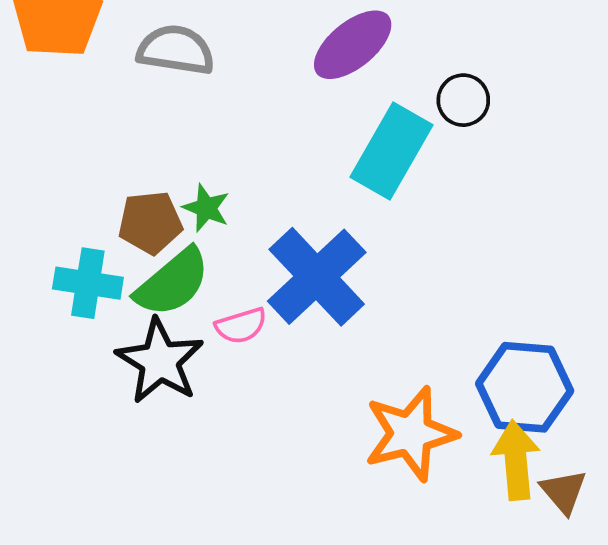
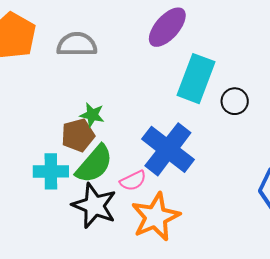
black circle: (463, 100) -> (235, 101), moved
green star: (206, 208) -> (92, 115), moved
orange star: (411, 434) -> (156, 217), moved

